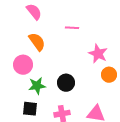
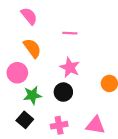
pink star: (98, 54) -> (70, 67), moved
black square: (30, 109) -> (25, 120), turned 35

